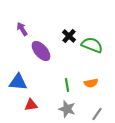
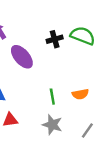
black cross: (69, 36) -> (55, 39), turned 32
green semicircle: (92, 45) -> (83, 36), moved

